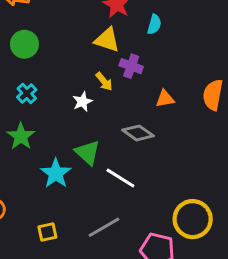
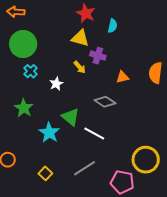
green circle: (24, 44) -> (23, 44), size x1.4
cyan cross: (27, 93) -> (31, 71), moved
white star: (82, 102) -> (56, 84), moved
yellow square: (47, 232) -> (45, 173), turned -32

